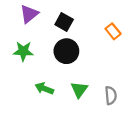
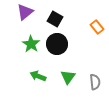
green star: (23, 51) -> (31, 44), moved, turned 30

